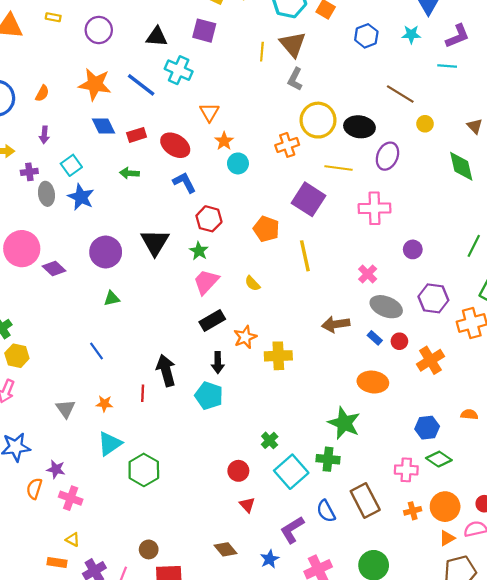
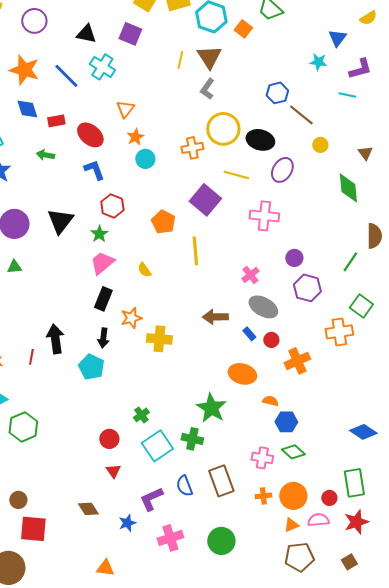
blue hexagon: (366, 36) -> (277, 93), moved
purple hexagon: (433, 298) -> (307, 288), moved
black rectangle: (212, 321) -> (103, 299), turned -45
orange semicircle: (469, 414) -> (270, 401), moved

